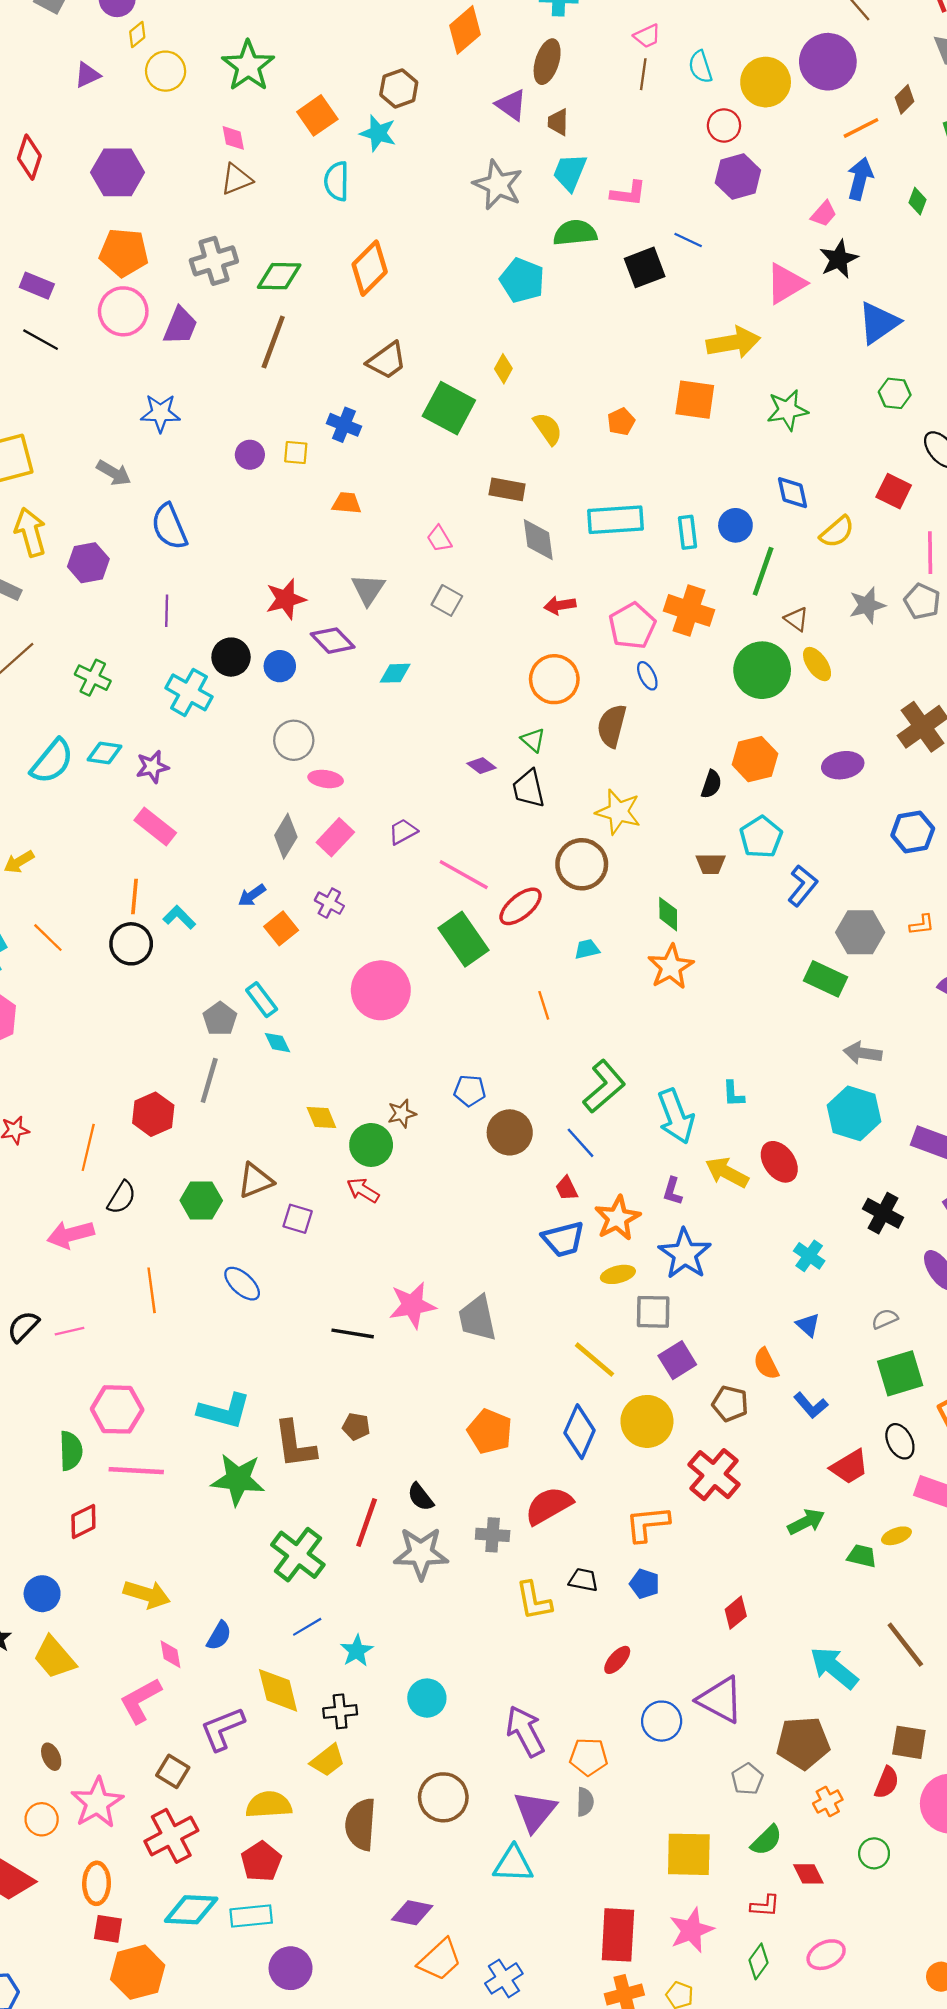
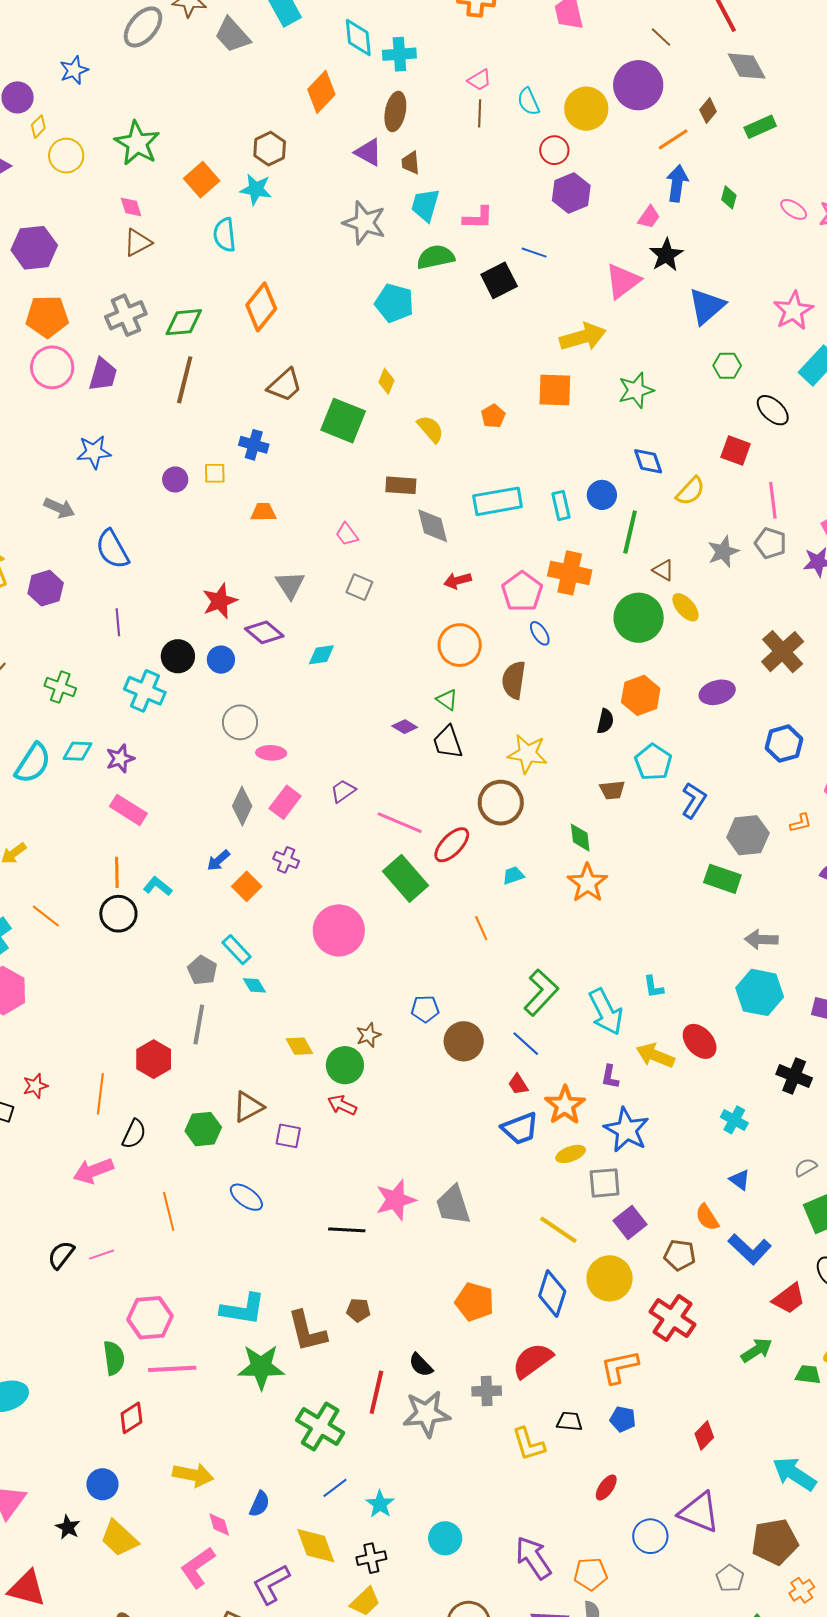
blue L-shape: (811, 1405) -> (750, 1249), size x1.4

